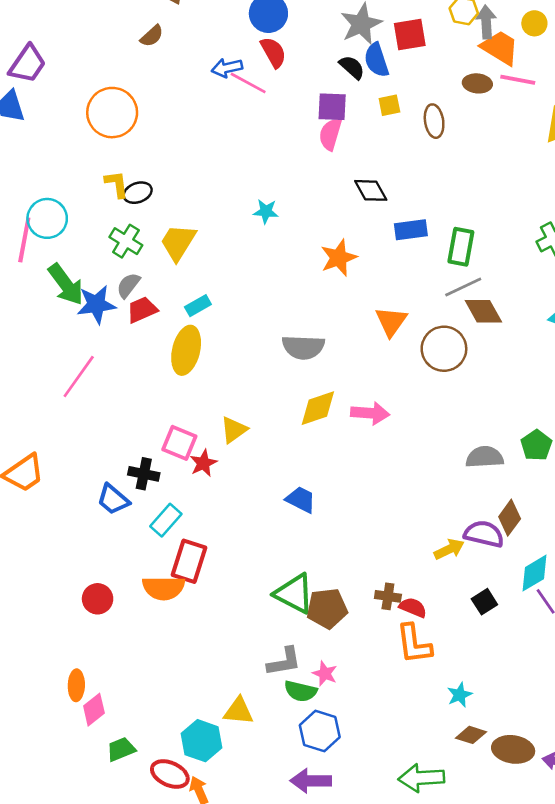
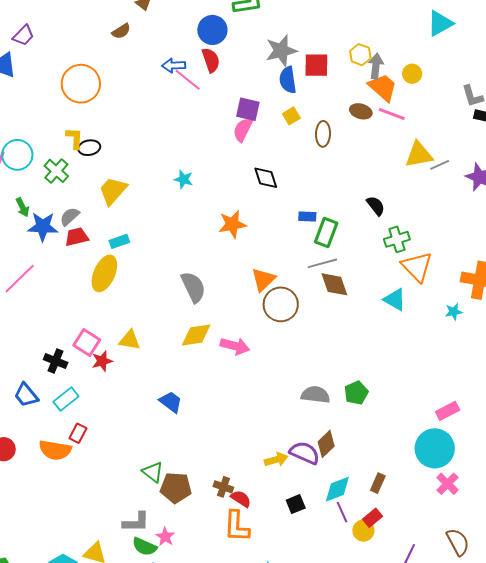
purple trapezoid: (28, 64) -> (23, 35), size x0.7
black semicircle: (352, 67) -> (376, 206), moved
yellow square: (389, 105) -> (291, 116), turned -30
blue rectangle: (411, 230) -> (307, 216), moved, size x0.7
green cross: (126, 241) -> (56, 171), moved
green arrow: (66, 284) -> (22, 207), size x0.6
gray semicircle: (303, 347) -> (193, 287), turned -128
brown circle: (444, 349) -> (281, 304), moved
yellow triangle: (234, 430) -> (130, 340), turned 35
blue trapezoid: (113, 499) -> (26, 395), moved
red rectangle: (189, 561) -> (78, 433), size x0.6
green triangle: (294, 594) -> (153, 472), size x0.7

